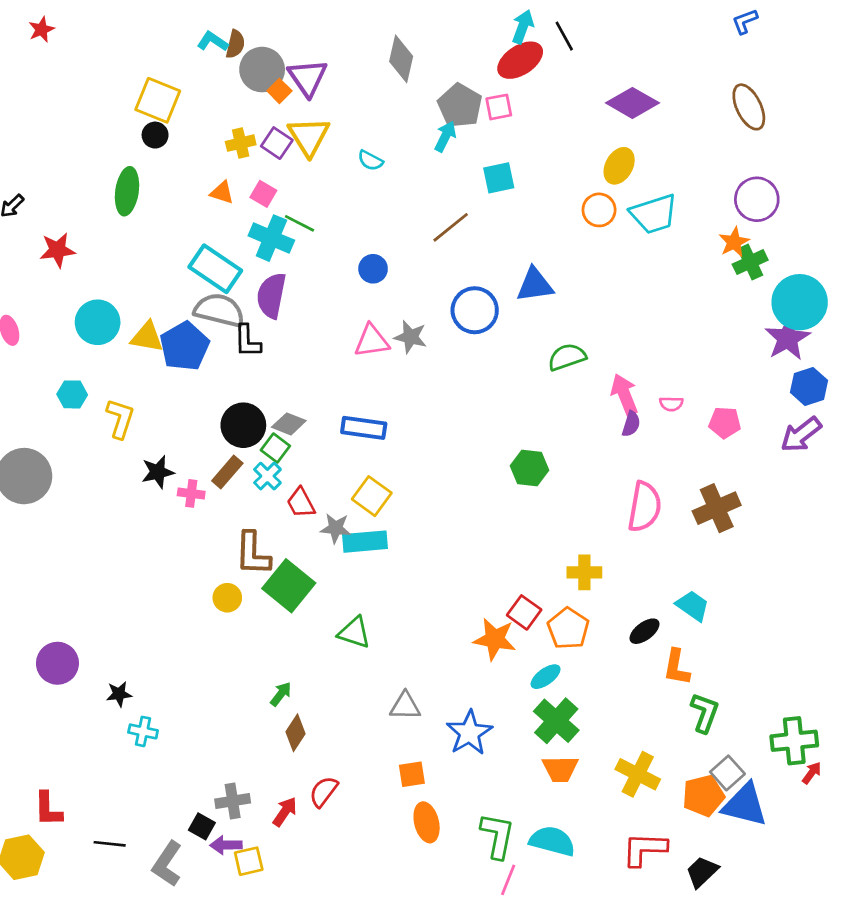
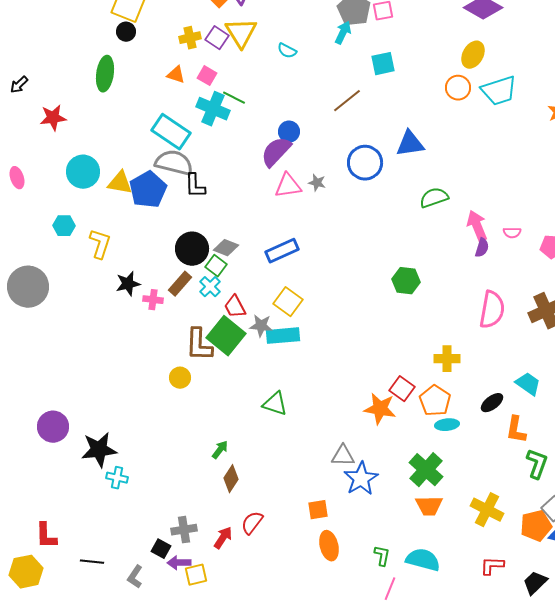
purple semicircle: (271, 296) -> (276, 152), moved, turned 32
gray star: (410, 337) -> (317, 183), size x0.7
blue rectangle: (364, 428) -> (282, 251), turned -32
green square: (289, 586) -> (226, 336), moved
cyan ellipse: (546, 677) -> (447, 425), moved, turned 30
black star: (119, 694) -> (99, 450), size x1.8
gray triangle: (405, 706) -> (343, 456), moved
green L-shape: (497, 836) -> (382, 556), size x0.6
red L-shape: (644, 849) -> (492, 566), size x0.7
gray L-shape: (167, 864) -> (135, 577), size x0.7

